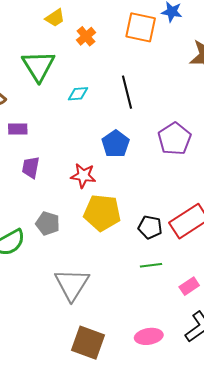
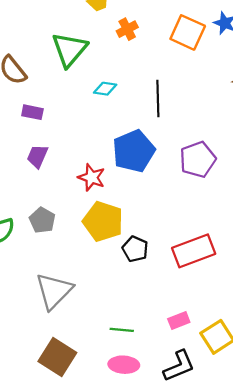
blue pentagon: (116, 144) -> (134, 151), size x1.4
black pentagon: (150, 227) -> (135, 249), moved
green line: (151, 265) -> (122, 330), moved

